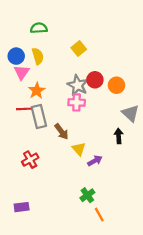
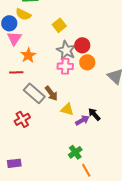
yellow square: (79, 49) -> (59, 25), moved
yellow semicircle: (38, 56) -> (23, 14), moved, turned 133
orange circle: (116, 85) -> (87, 62), moved
gray rectangle: (39, 116) -> (34, 93), moved, turned -35
black arrow: (119, 136) -> (94, 114), moved, turned -40
yellow triangle: (79, 149) -> (67, 109), turned -32

